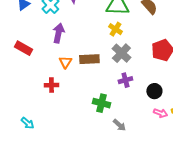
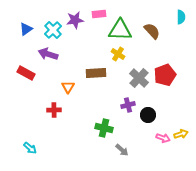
purple arrow: (58, 33) -> (48, 54), moved, turned -84
gray cross: (121, 53) -> (139, 78), moved
brown rectangle: (89, 59) -> (96, 73), moved
black circle: (154, 91) -> (148, 115), moved

